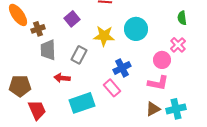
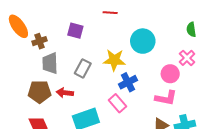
purple square: (72, 19) -> (75, 31), turned -35
yellow star: (104, 36) -> (114, 60), moved
brown pentagon: (20, 86) -> (40, 92), moved

